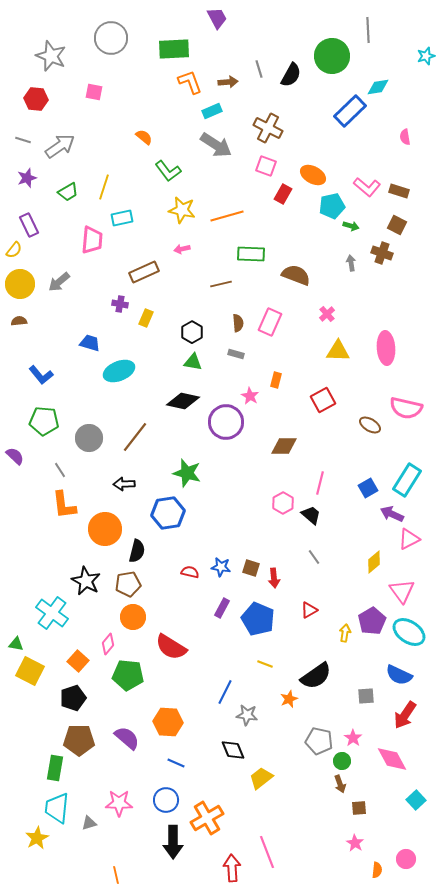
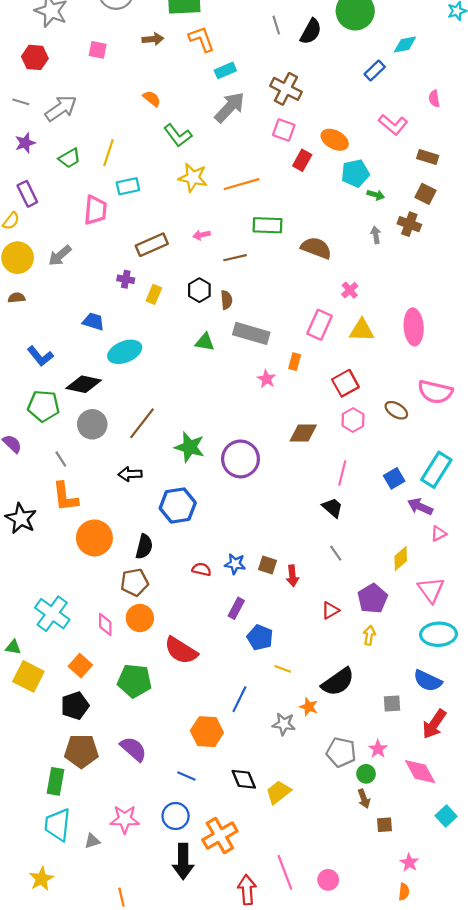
brown arrow: (228, 82) -> (153, 39), moved
blue rectangle: (350, 111) -> (375, 70), size x0.6
gray arrow: (216, 145) -> (230, 107), turned -80
pink L-shape: (367, 187) -> (393, 125), moved
pink arrow: (182, 249) -> (202, 235), moved
pink rectangle: (270, 322) -> (319, 325), moved
brown semicircle: (238, 323) -> (226, 300), moved
black hexagon: (192, 332) -> (199, 290), moved
gray rectangle: (236, 354) -> (251, 333), size x2.0
black diamond: (183, 401) -> (84, 384), moved
purple circle: (226, 422) -> (240, 459), moved
green star: (187, 473) -> (190, 447), moved
pink hexagon: (283, 503) -> (353, 420), moved
orange circle: (105, 529) -> (94, 538), moved
pink triangle: (409, 539) -> (439, 534), size x0.7
black star: (86, 581) -> (21, 518), moved
blue pentagon: (258, 619) -> (260, 637), moved, size x0.7
purple pentagon: (372, 621) -> (373, 599), moved
cyan ellipse: (409, 632) -> (439, 634), turned -36
pink diamond: (108, 644) -> (105, 625), moved, turned -40
orange star: (289, 699) -> (309, 707), turned -30
gray star: (247, 715) -> (284, 724), moved
orange hexagon: (168, 722) -> (207, 732), moved
black diamond: (233, 750) -> (244, 779), moved
yellow star: (37, 838) -> (41, 879), moved
pink star: (355, 843) -> (409, 863), moved
pink circle: (406, 859) -> (328, 880), moved

